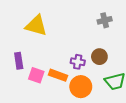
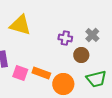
gray cross: (105, 20) -> (92, 35), moved, turned -32
purple cross: (78, 62) -> (65, 38), moved

